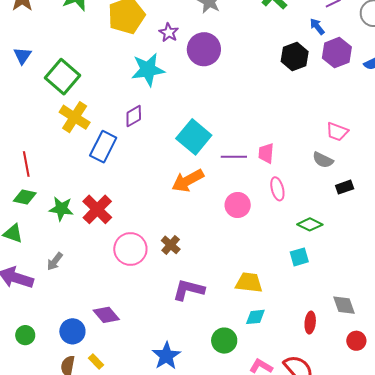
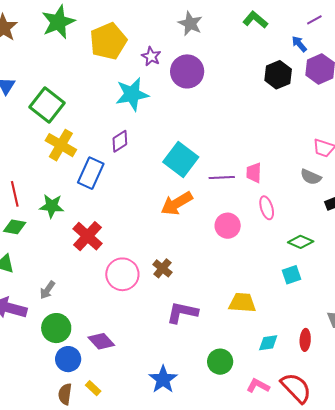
green star: (61, 209) -> (52, 206), moved
cyan diamond: (255, 317) -> (268, 343), moved
green circle: (25, 335) -> (56, 328), moved, size x1.5

